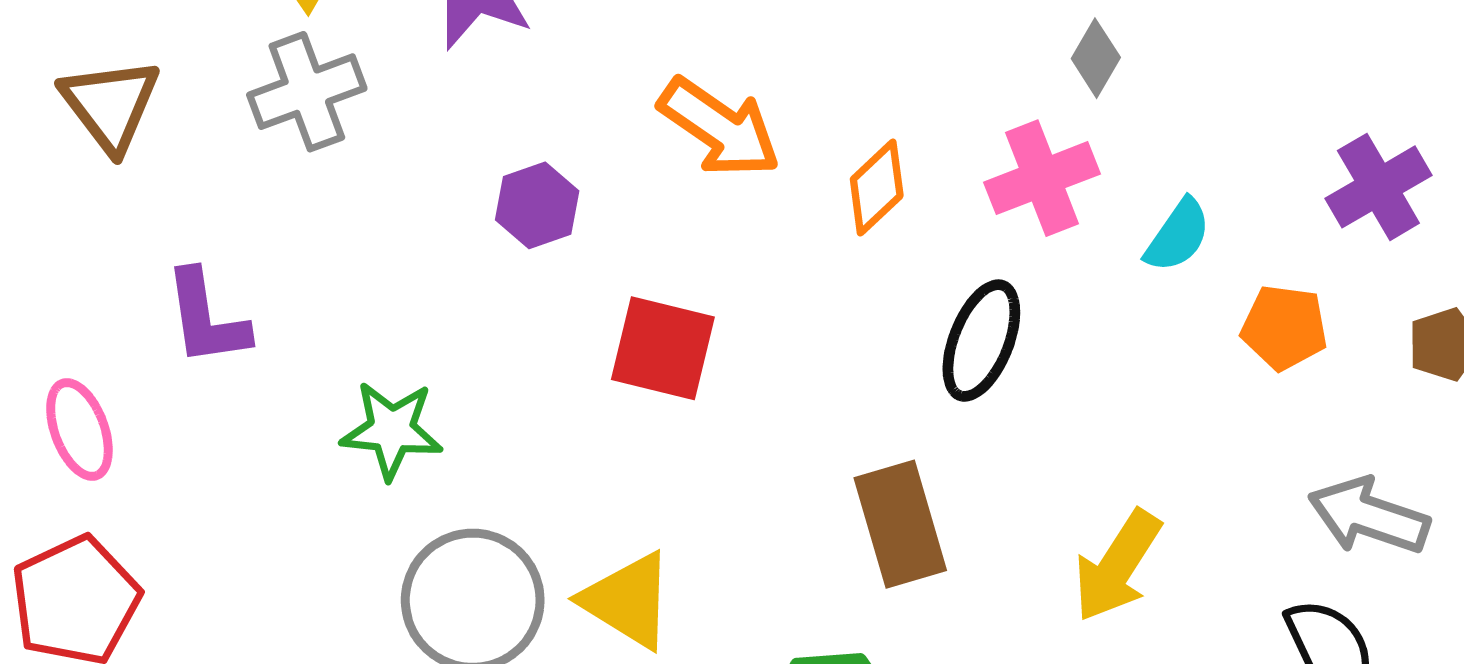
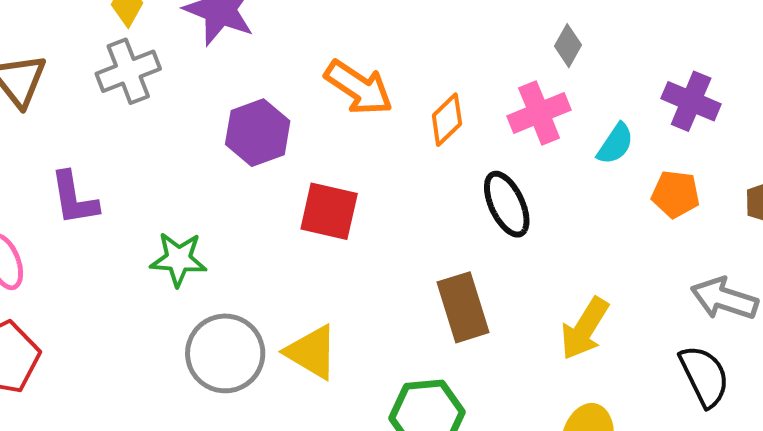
purple cross: (1378, 187) -> (691, 101), moved, turned -36
purple hexagon: (537, 205) -> (258, 133), size x1.4
black ellipse: (981, 341) -> (507, 204), turned -46

